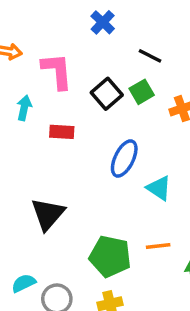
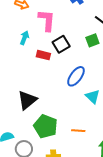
black square: (107, 94) -> (61, 44), moved
orange line: (158, 246) -> (78, 131), moved
green pentagon: (110, 256) -> (46, 126), moved

